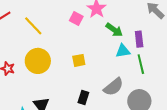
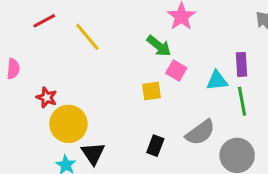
pink square: (76, 18) -> (176, 71), moved
green arrow: (114, 30) -> (159, 46), moved
yellow circle: (38, 61) -> (68, 124), moved

